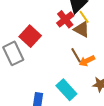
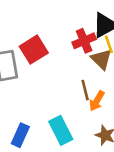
orange arrow: (87, 61) -> (97, 101), turned -49

